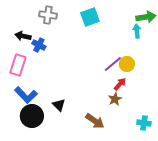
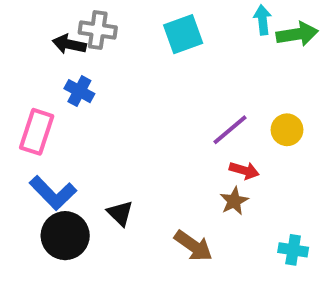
cyan arrow: (137, 31) -> (263, 20), moved
black arrow: (23, 36) -> (69, 44), moved
yellow circle: (127, 64) -> (287, 130), moved
red arrow: (120, 84) -> (244, 170), turned 64

